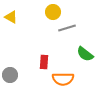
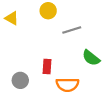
yellow circle: (53, 12) -> (48, 11), moved
gray circle: (10, 75) -> (20, 80), moved

